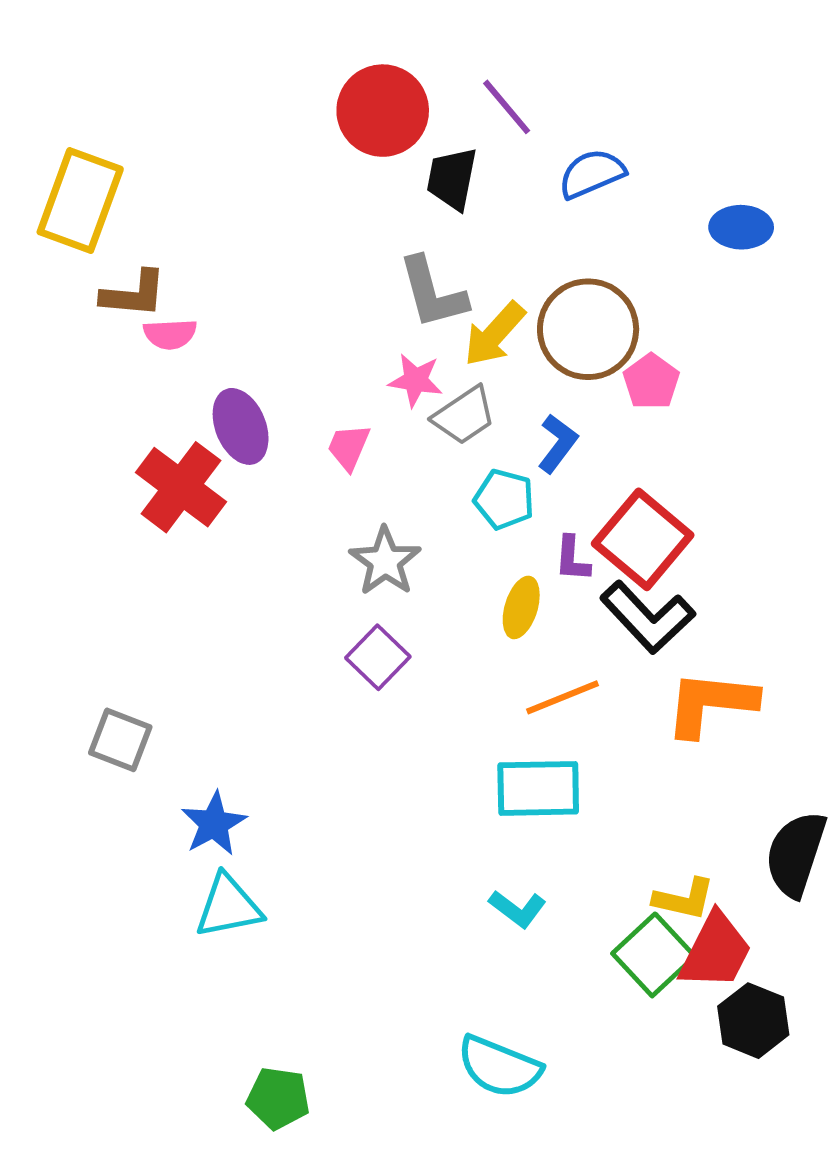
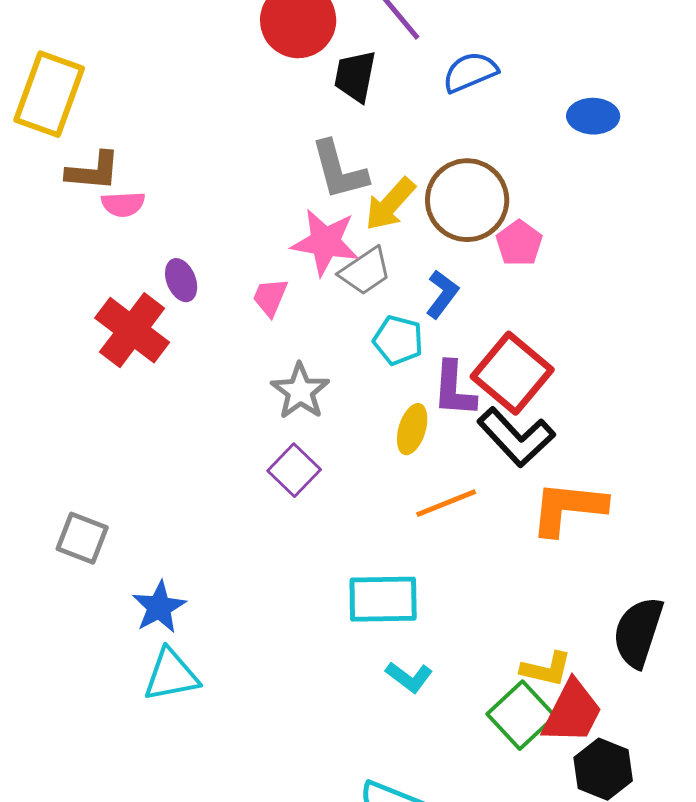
pink star: (415, 380) -> (325, 242), size x1.5
purple ellipse: (241, 426) -> (181, 280), size x0.7
purple L-shape: (572, 559) -> (454, 389), size x1.5
cyan rectangle: (538, 788) -> (383, 599), moved

